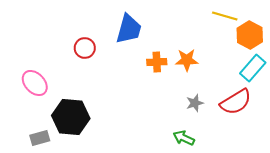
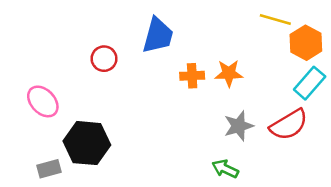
gray star: (195, 103) -> (239, 126), size x1.4

